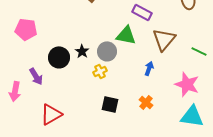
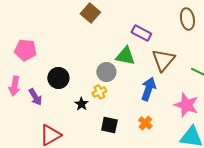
black star: (82, 51) -> (81, 104), moved
blue arrow: (149, 68) -> (148, 89), size x1.6
pink arrow: (15, 91) -> (14, 86), moved

